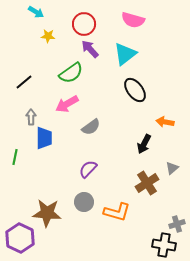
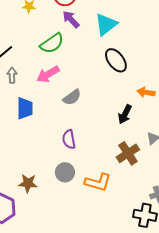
gray arrow: (31, 117) -> (12, 75), moved
purple semicircle: (88, 169) -> (69, 139), turned -54
brown star: (47, 213) -> (28, 183), size x0.7

